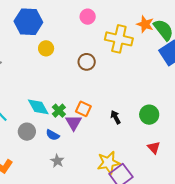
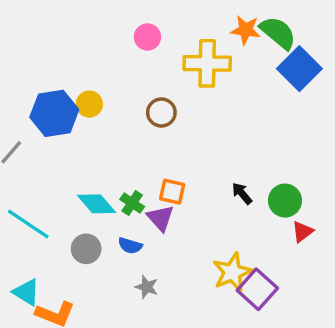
blue hexagon: (28, 22) -> (54, 113), moved
green circle: (149, 115) -> (285, 201), moved
black arrow: (116, 117) -> (242, 193), moved
red triangle: (154, 148) -> (303, 232), turned 48

